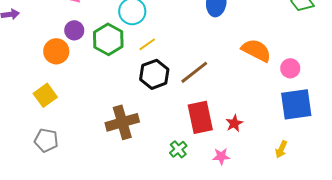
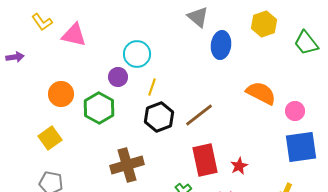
purple circle: (74, 30) -> (118, 77), moved
green hexagon: (108, 39) -> (99, 108), moved
yellow line: (147, 44) -> (152, 87), turned -36

